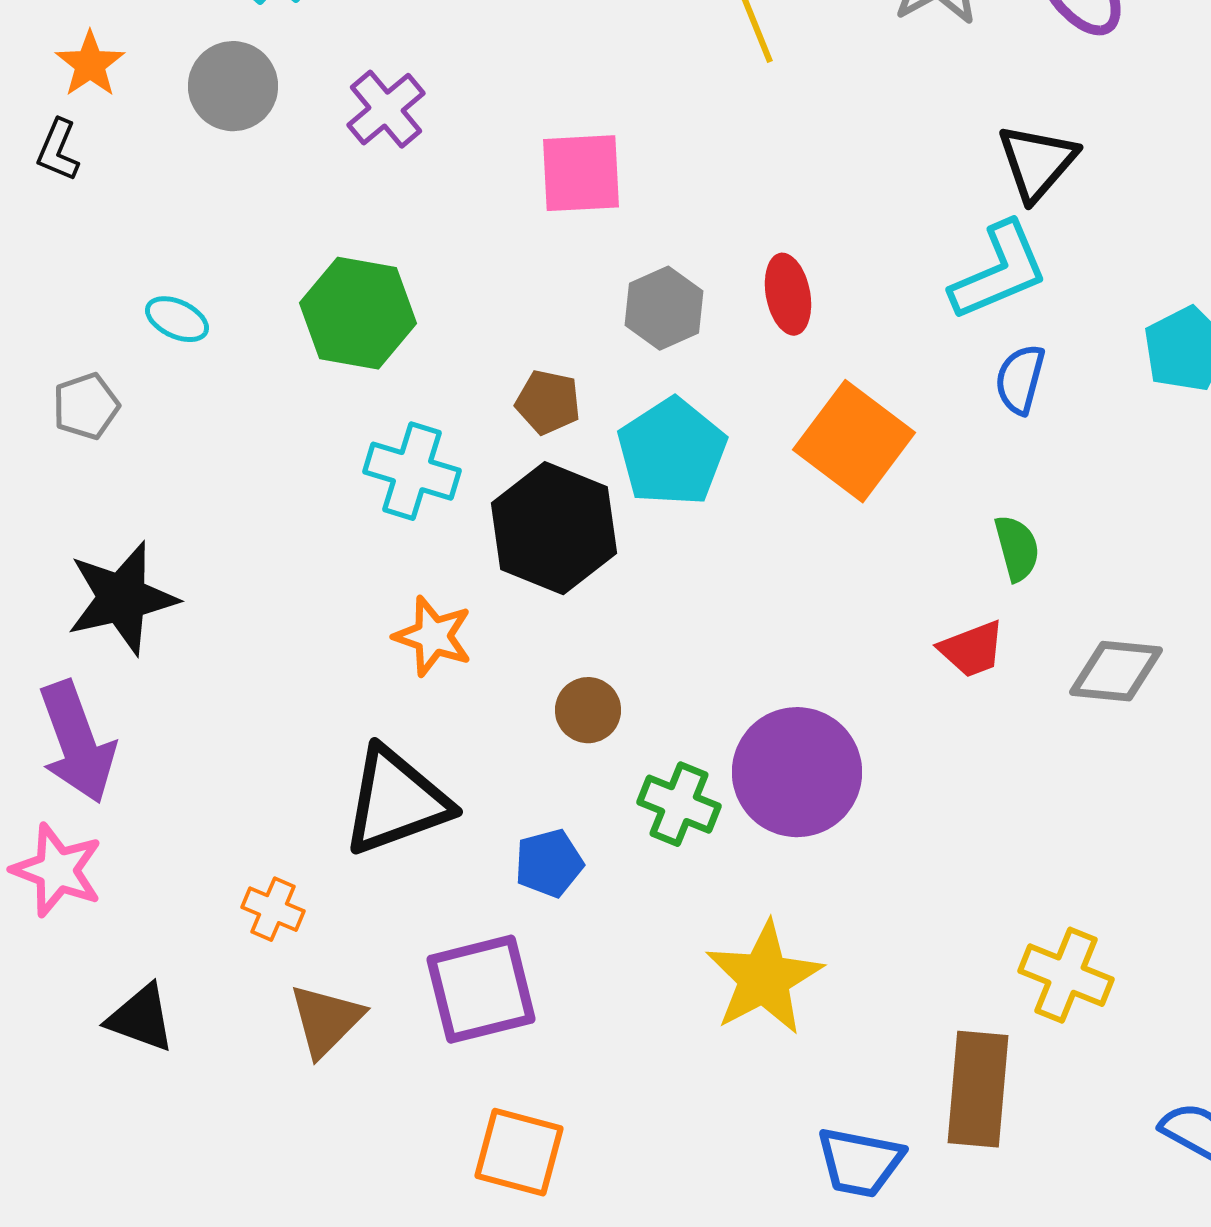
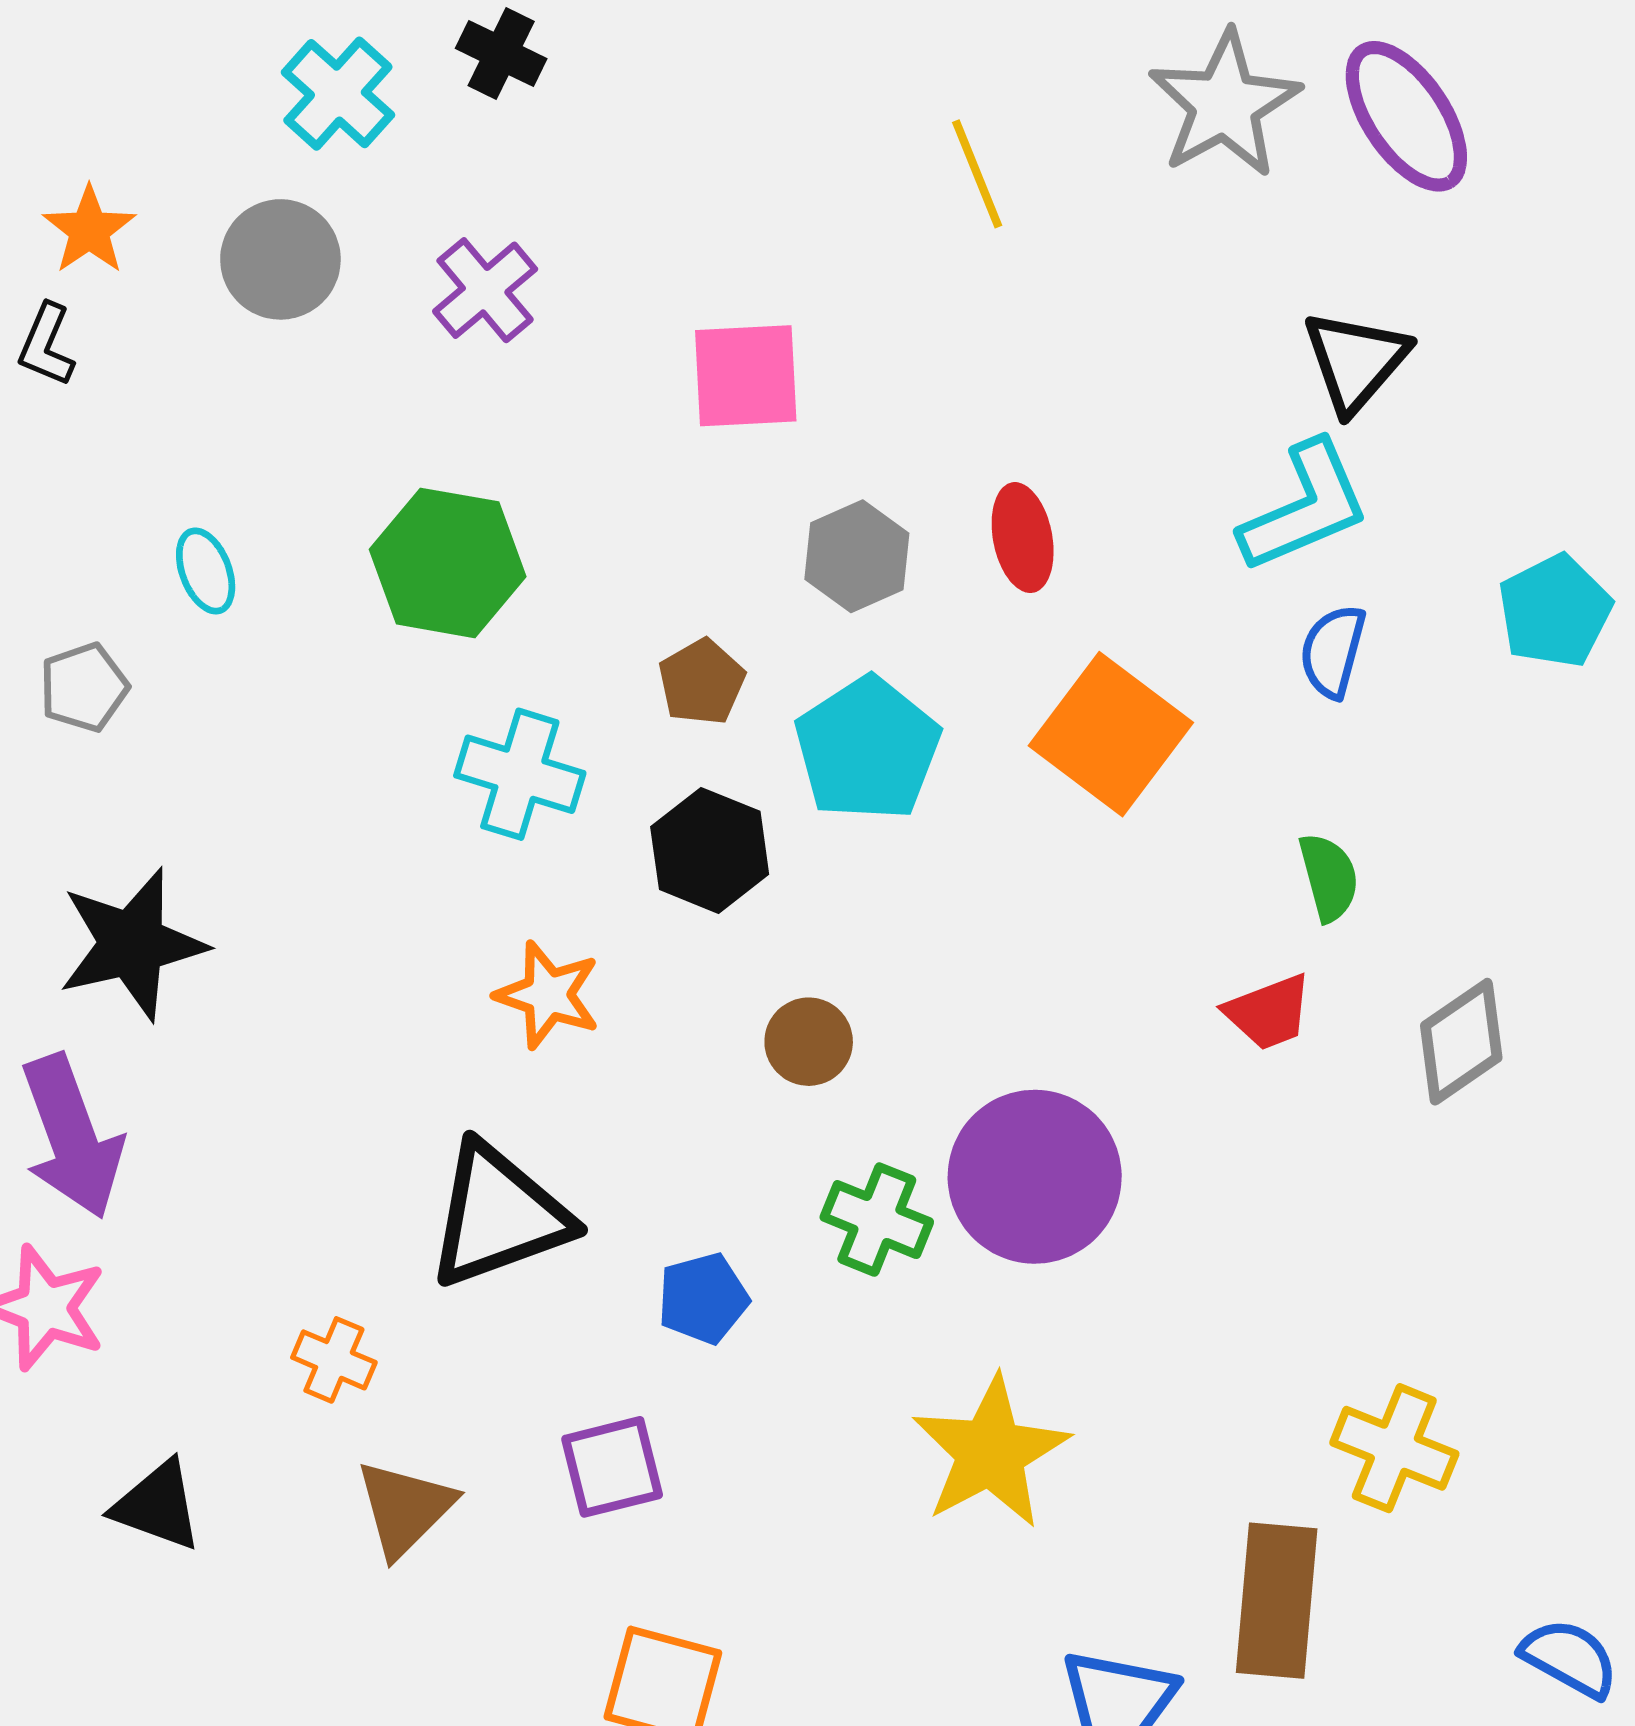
cyan ellipse: (177, 319) -> (206, 571), turned 44
brown pentagon: (548, 402) -> (702, 682), turned 30
black hexagon: (554, 528) -> (710, 850), size x0.7
gray diamond: (1116, 671) -> (1461, 1042), turned -40
brown circle: (588, 710) -> (809, 1042), moved
purple square: (481, 989) -> (612, 1467), size x0.7

